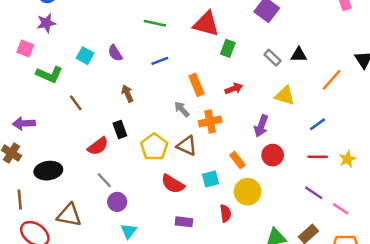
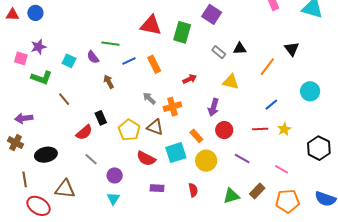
purple star: (46, 23) -> (39, 47), moved
green line: (155, 23) -> (110, 44), moved
red triangle: (206, 24) -> (151, 25), moved
green rectangle: (228, 48) -> (182, 32), moved, size x1.5
orange rectangle: (196, 85) -> (154, 64), moved
brown arrow: (127, 94) -> (109, 82), moved
blue line: (318, 124) -> (271, 105), moved
cyan square: (211, 179) -> (176, 153), size x1.5
purple line: (314, 193) -> (242, 158), moved
purple circle: (117, 202) -> (115, 175), moved
red semicircle: (225, 213) -> (193, 190), moved

